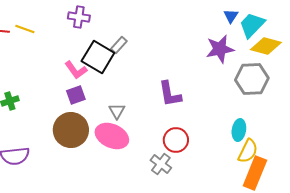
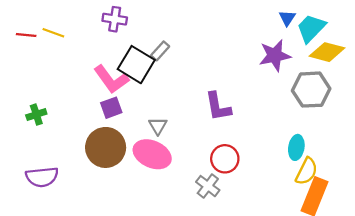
pink L-shape: (76, 70) -> (111, 79), size x1.4

